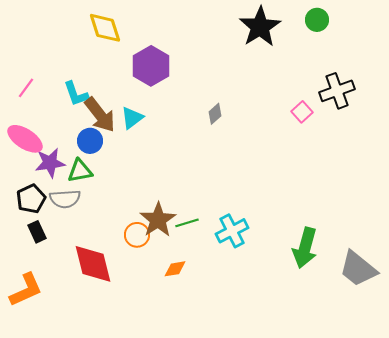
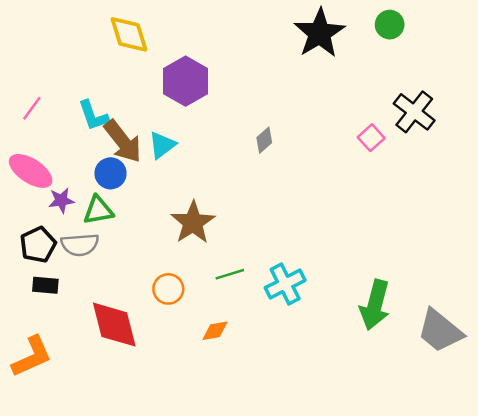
black cross: (337, 91) -> (414, 112), turned -32
purple star: (50, 163) -> (61, 200), size x0.7
brown star: (158, 220) -> (193, 223), moved
black rectangle: (37, 232) -> (45, 285), turned -60

